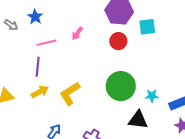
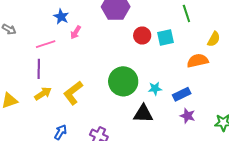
blue star: (35, 17) -> (61, 17), moved
cyan square: (147, 27) -> (165, 37), moved
red circle: (118, 41) -> (142, 36), moved

